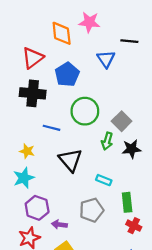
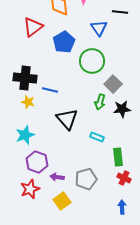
black cross: (33, 93) -> (25, 78), moved
green circle: (85, 111) -> (92, 61), moved
yellow star: (27, 151) -> (28, 102), moved
gray pentagon: (92, 210) -> (86, 179), moved

